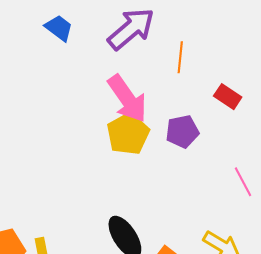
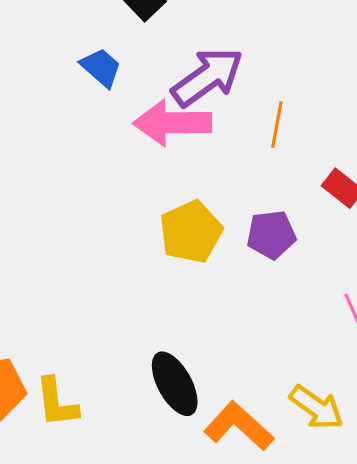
pink arrow: (127, 99) -> (172, 123), moved, turned 120

